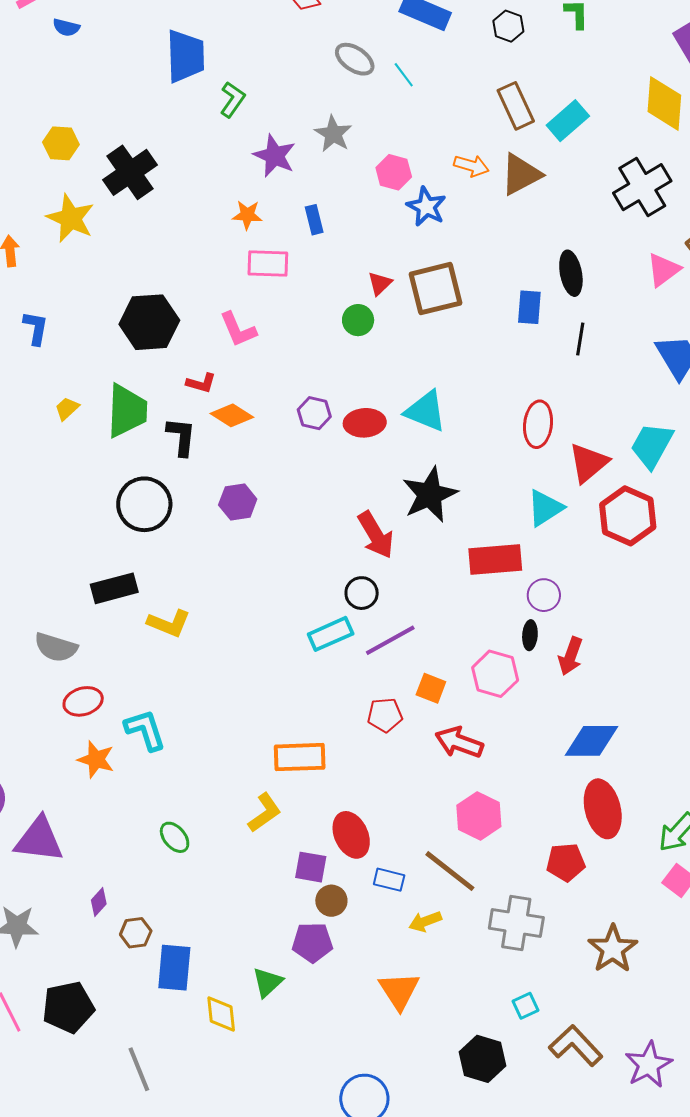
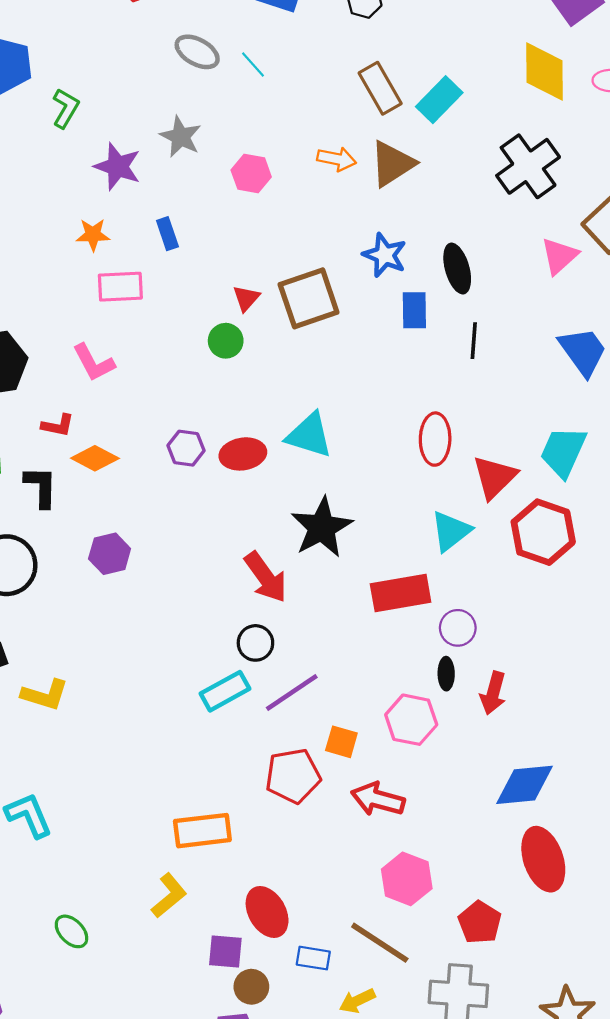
blue star: (426, 207) -> (385, 255), moved
red pentagon: (385, 715) -> (293, 776), size x1.4
red pentagon: (566, 862) -> (480, 922), moved, turned -30

